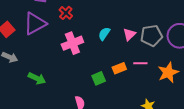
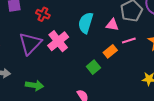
purple triangle: (35, 23) -> (30, 43), moved
cyan semicircle: (104, 34) -> (86, 23), size x1.5
pink triangle: (129, 34) -> (112, 25), moved, turned -48

